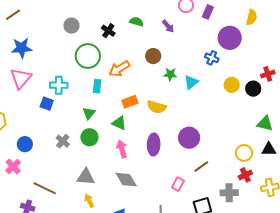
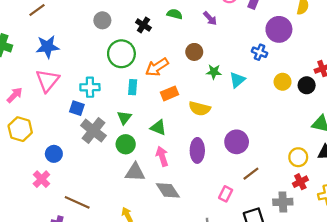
orange rectangle: (130, 102) -> (169, 93), moved
gray cross: (63, 141) -> (93, 131), moved, size x1.6
gray triangle: (86, 177) -> (135, 172), moved

